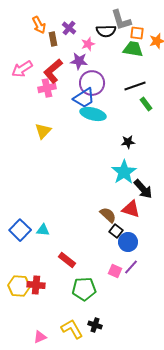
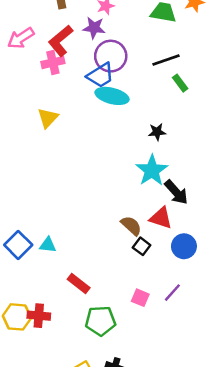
blue circle: (128, 242) -> (184, 246), moved
purple line: (131, 267) -> (172, 293), moved

